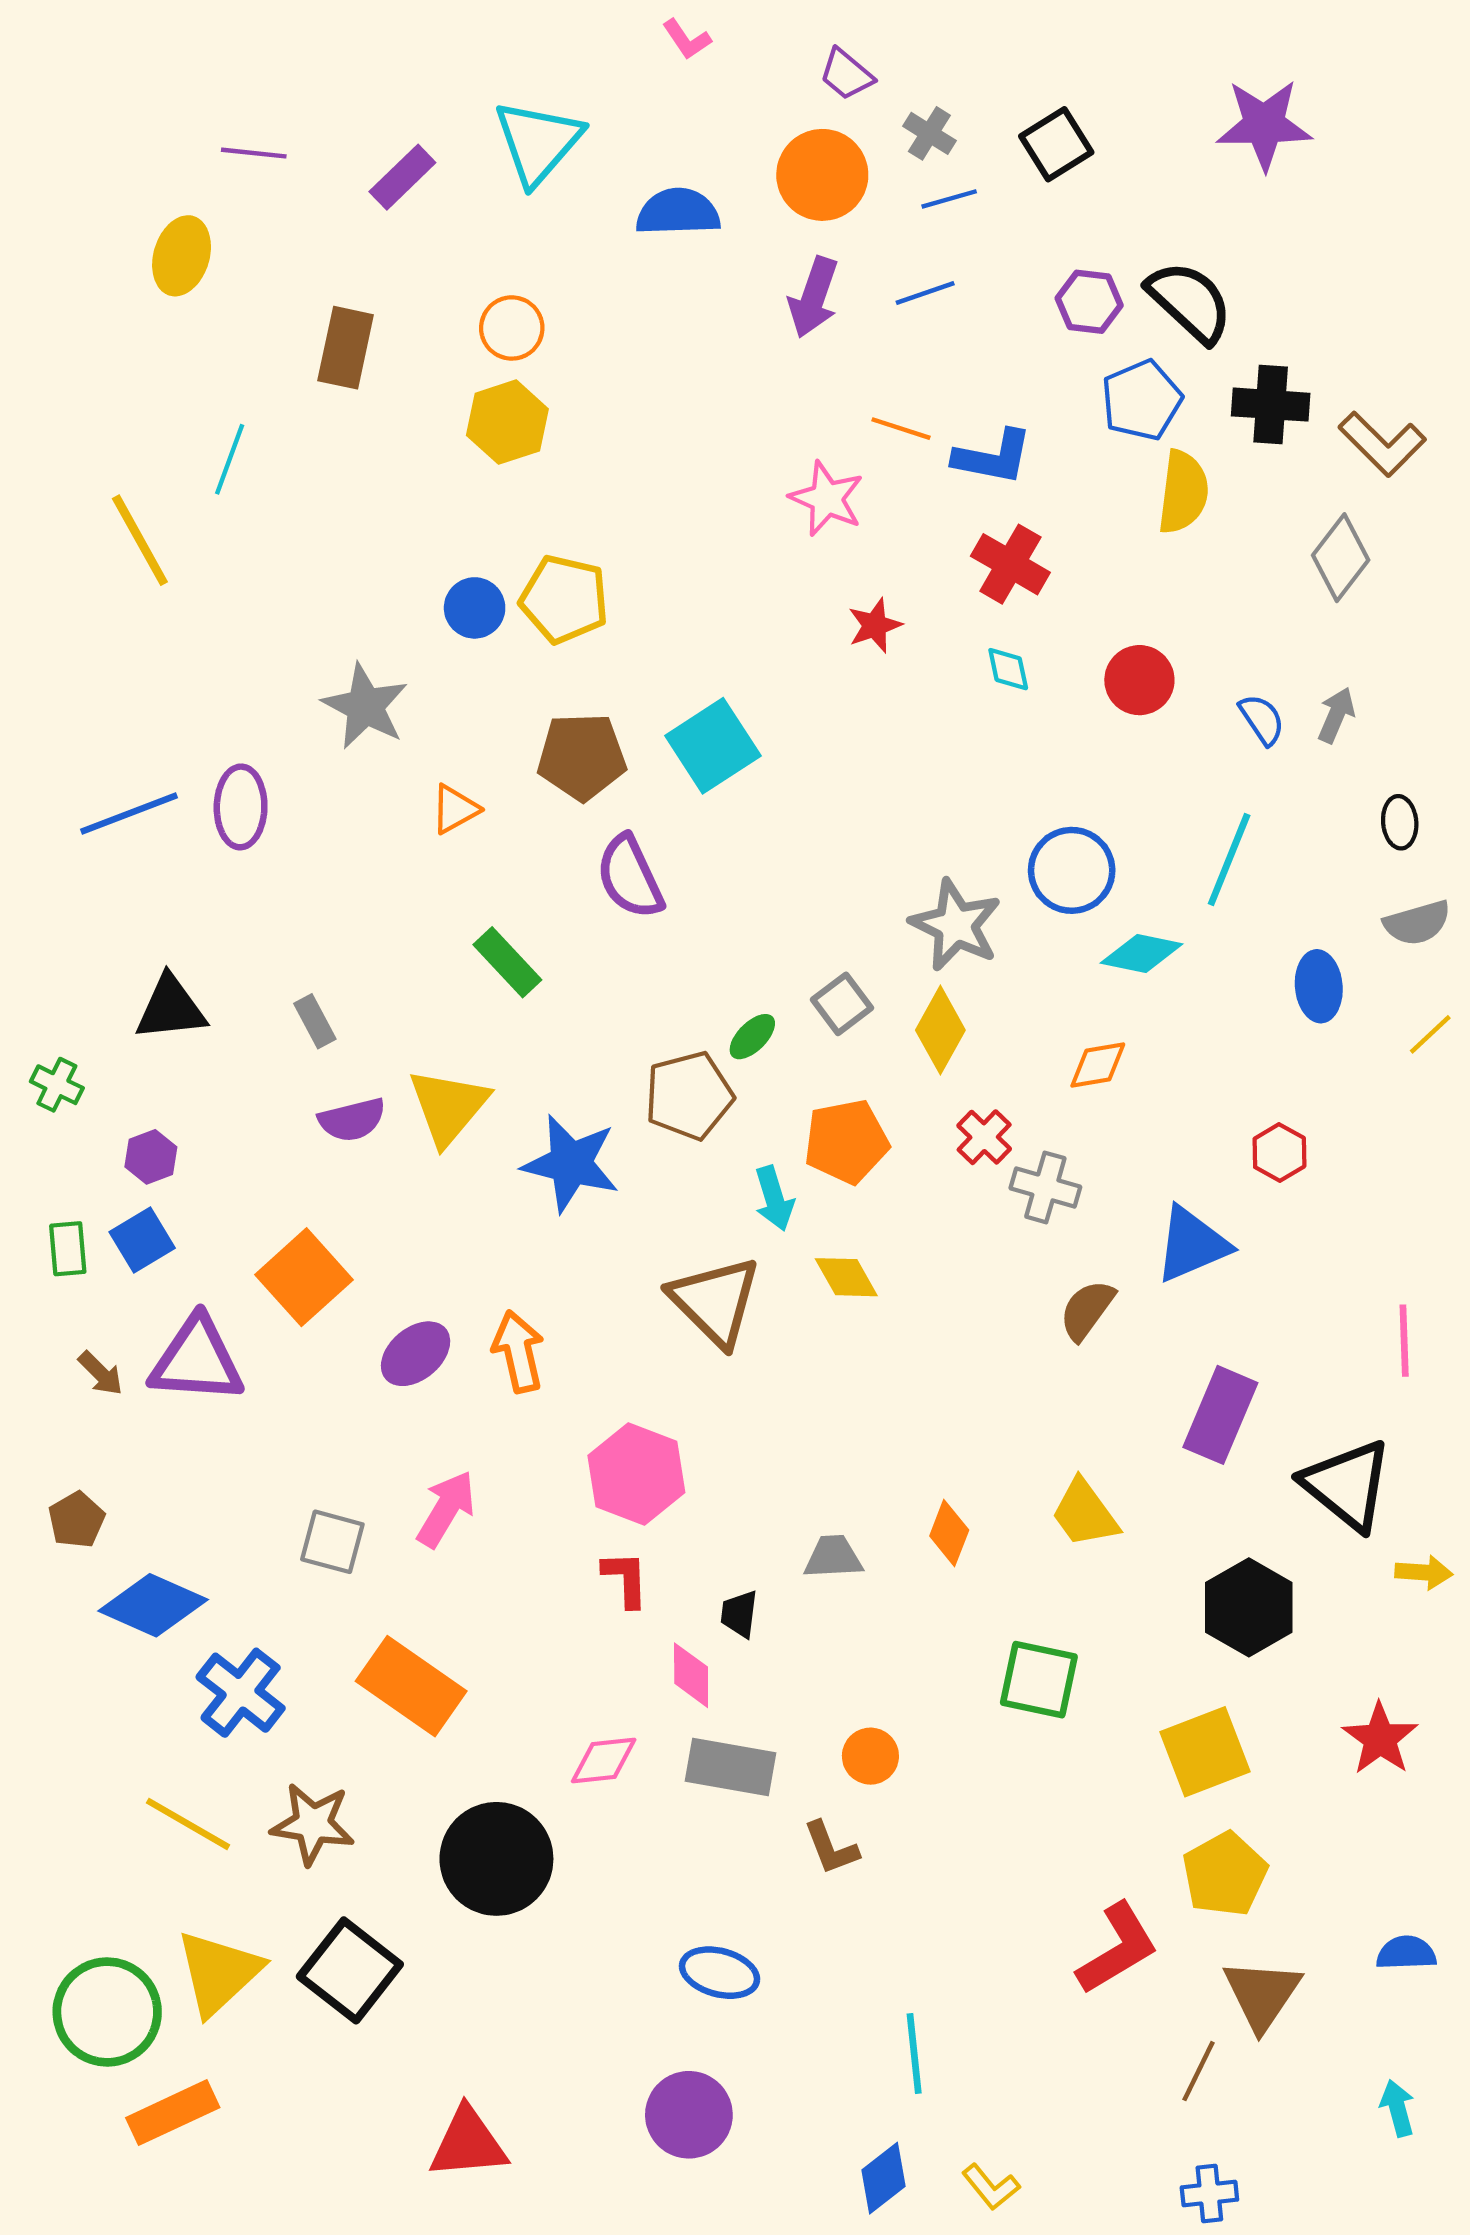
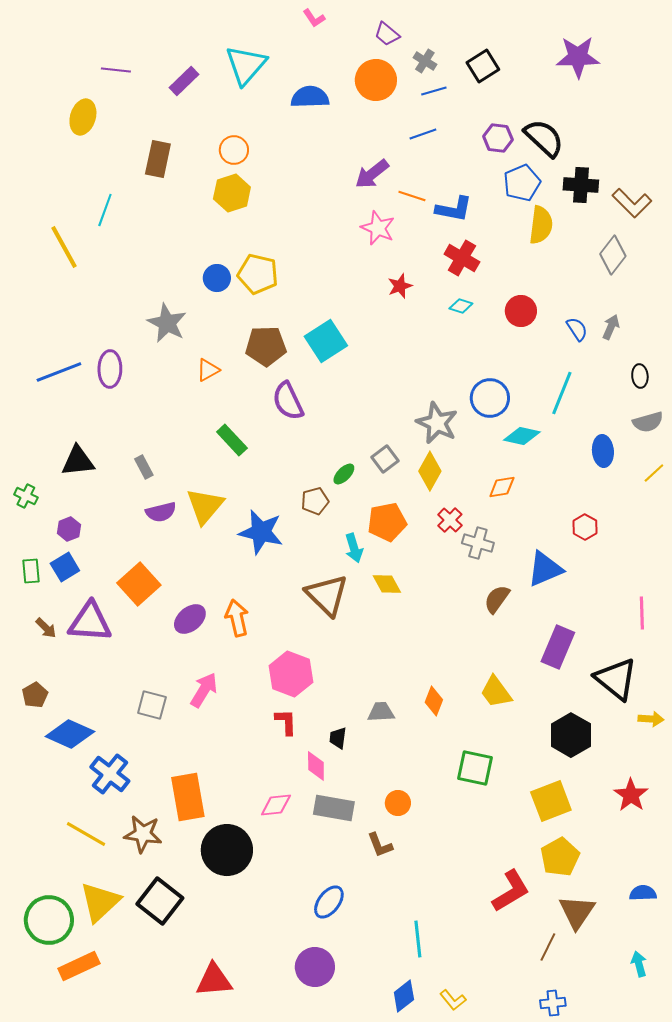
purple arrow: (814, 297) -> (372, 174), moved, turned 33
cyan diamond: (1008, 669) -> (461, 306), turned -60
brown pentagon: (689, 1096) -> (315, 501), size x0.7
orange rectangle: (411, 1686) -> (188, 797), moved, turned 45
blue ellipse: (720, 1973) -> (329, 902), turned -68

